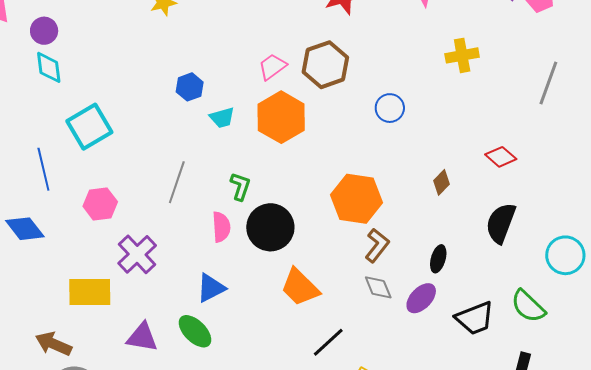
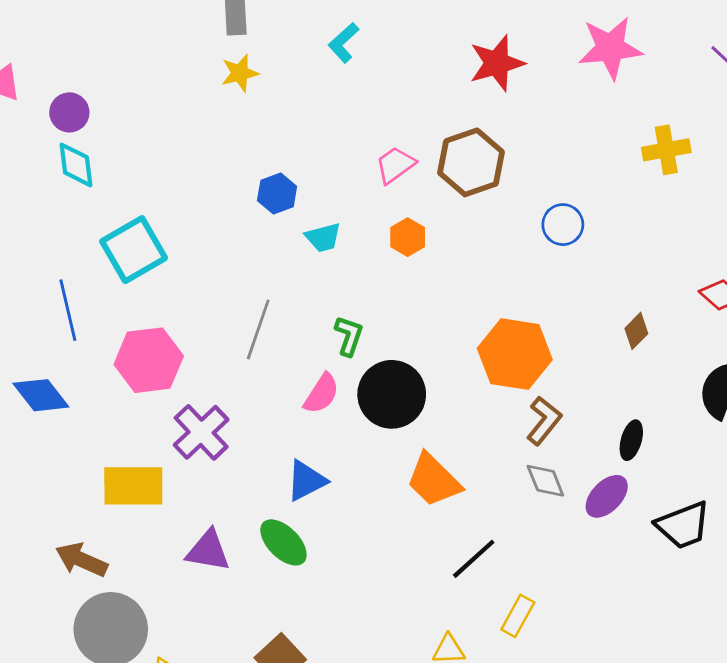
orange hexagon: (281, 117) -> (408, 237), size x0.5
pink hexagon: (100, 204) -> (149, 360), size x1.4
pink semicircle: (221, 227) -> (322, 394), turned 36

